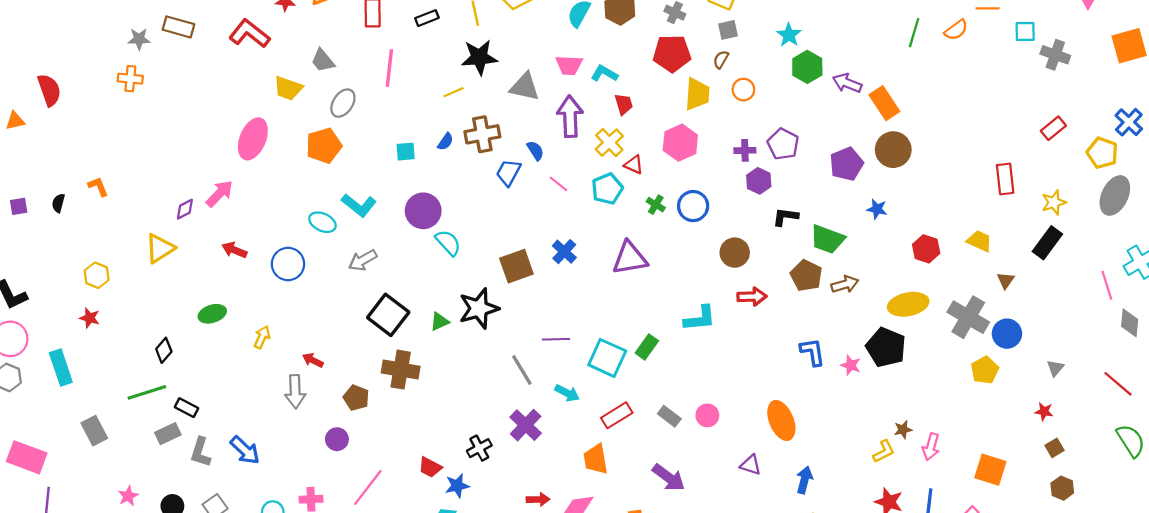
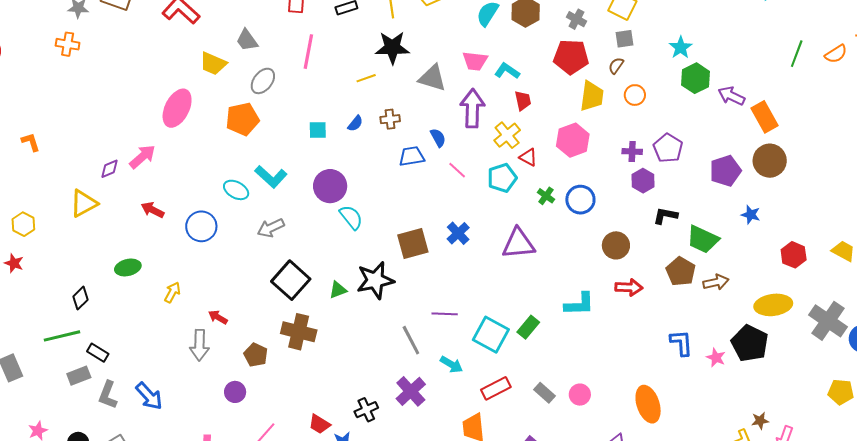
brown cross: (482, 134) -> (390, 119), size x0.6
blue trapezoid: (508, 173) -> (412, 156), turned 48
yellow pentagon: (985, 370) -> (841, 392), moved, turned 30

